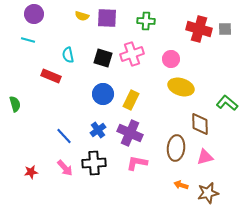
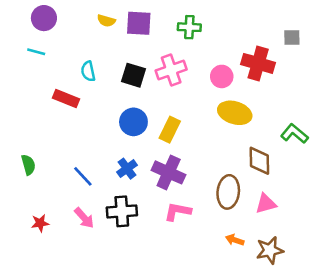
red cross: (199, 29) -> (258, 63), moved
green semicircle: (15, 104) -> (28, 165), moved

